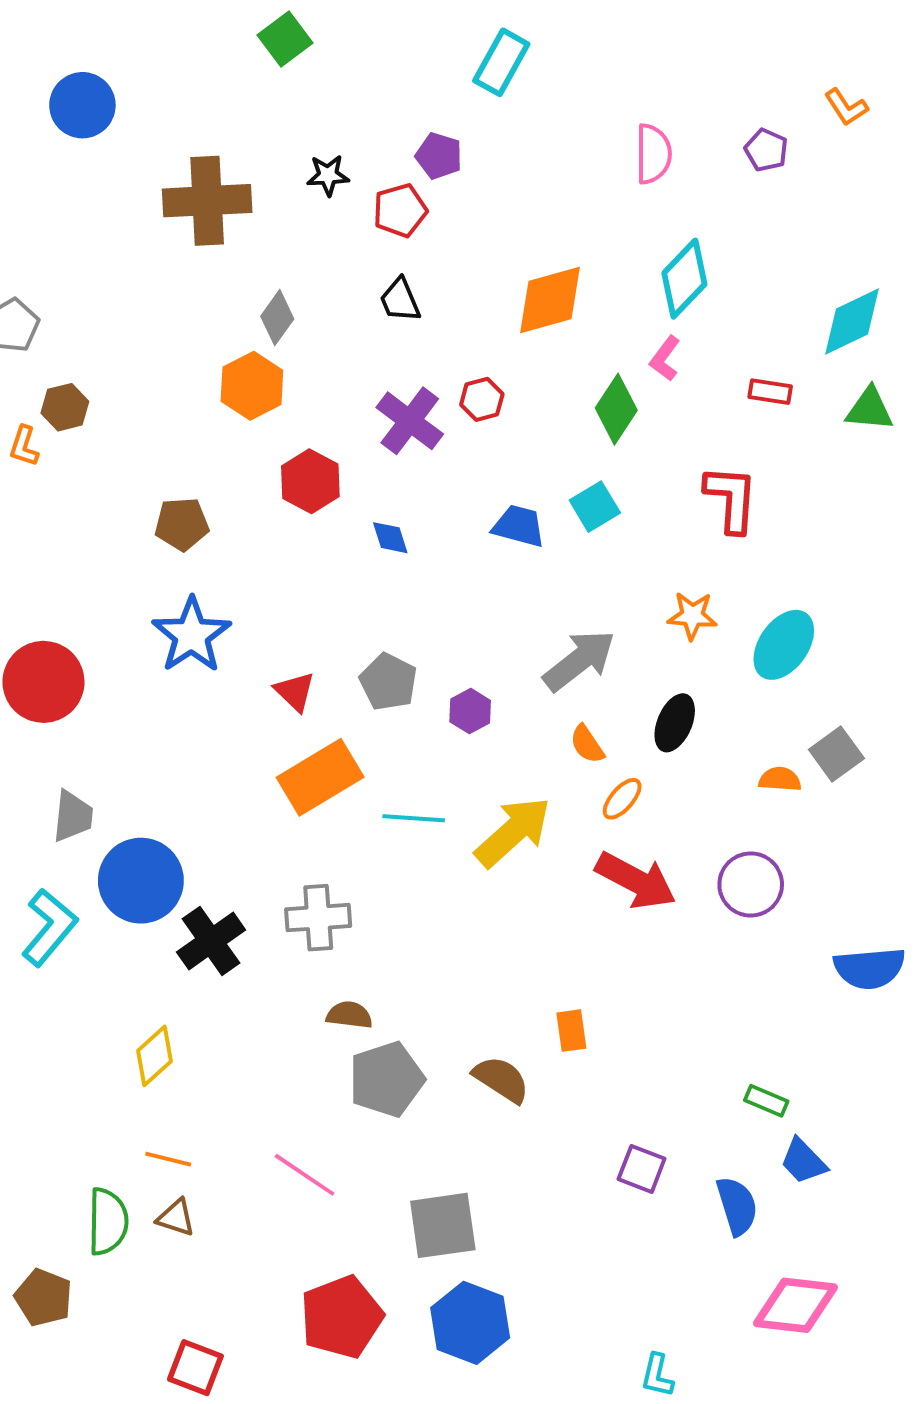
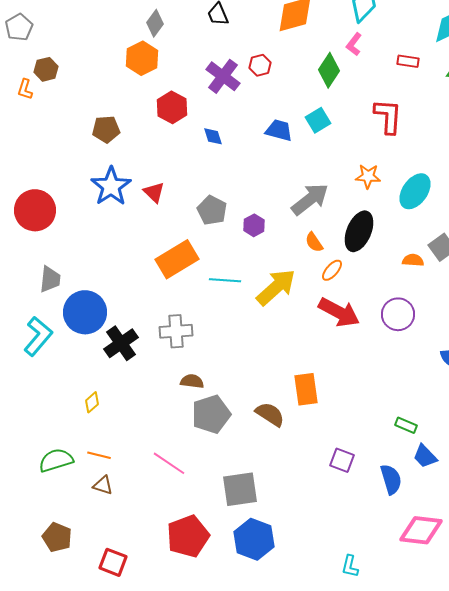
red triangle: (295, 692) -> (154, 192), moved
black ellipse: (675, 723) -> (359, 231), size x1.4
orange rectangle: (571, 1031) -> (306, 389), size x1.5
yellow diamond: (155, 1056) -> (92, 402), size x0.7
green semicircle: (108, 1222) -> (56, 460), moved, turned -108
brown pentagon: (43, 1298) -> (57, 537), moved

